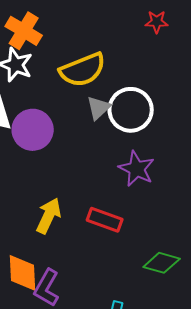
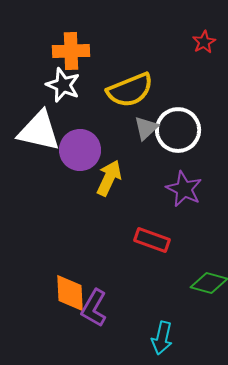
red star: (157, 22) -> (204, 42), turned -30
orange cross: (24, 31) -> (71, 51), turned -33
yellow arrow: (49, 216) -> (109, 178), moved

